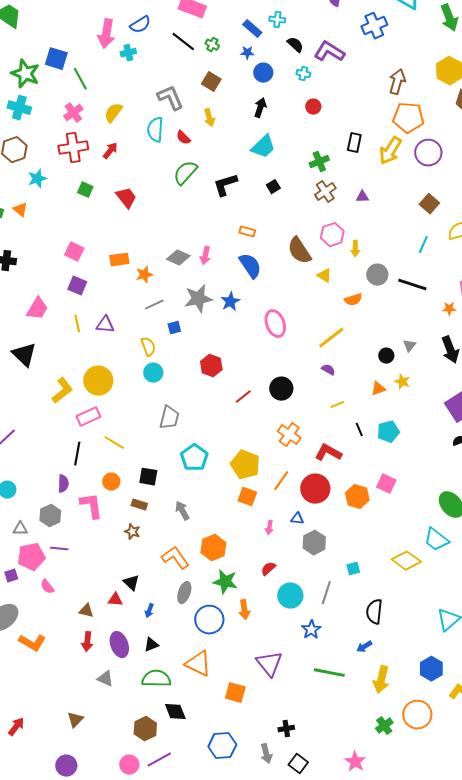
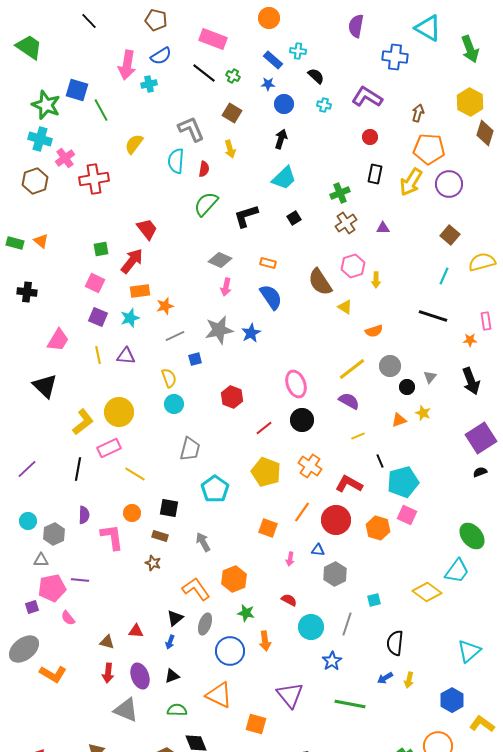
blue cross: (374, 26) -> (395, 57), turned 30
purple L-shape: (329, 52) -> (367, 97), moved
brown arrow: (397, 82) -> (418, 113), size x0.7
red circle: (313, 107) -> (370, 137), moved
pink cross: (73, 113) -> (65, 158), moved
red semicircle: (183, 138) -> (204, 169), turned -126
red arrow: (110, 151) -> (132, 261), moved, size x1.5
cyan star: (37, 179) -> (130, 318), moved
green square: (85, 190) -> (101, 249), moved, turned -35
gray diamond: (178, 258) -> (220, 260), moved
gray circle: (377, 275) -> (390, 366), moved
pink ellipse: (275, 324) -> (296, 384), moved
purple semicircle: (328, 370) -> (349, 401), size x1.5
cyan pentagon: (388, 432) -> (403, 482), moved, size x1.4
black line: (77, 454) -> (78, 469), moved
yellow pentagon: (245, 465) -> (266, 472), moved
gray hexagon: (50, 516) -> (54, 534), moved
cyan trapezoid: (436, 540) -> (457, 571), turned -92
red semicircle: (268, 569) -> (289, 600), turned 70
green star: (225, 582) -> (246, 613), size x0.7
black triangle: (131, 583) -> (175, 618), moved, turned 36
gray triangle: (105, 679) -> (126, 710), size x1.5
green semicircle: (156, 679) -> (177, 710), size x0.7
yellow arrow: (381, 680) -> (409, 680), moved, size x0.6

